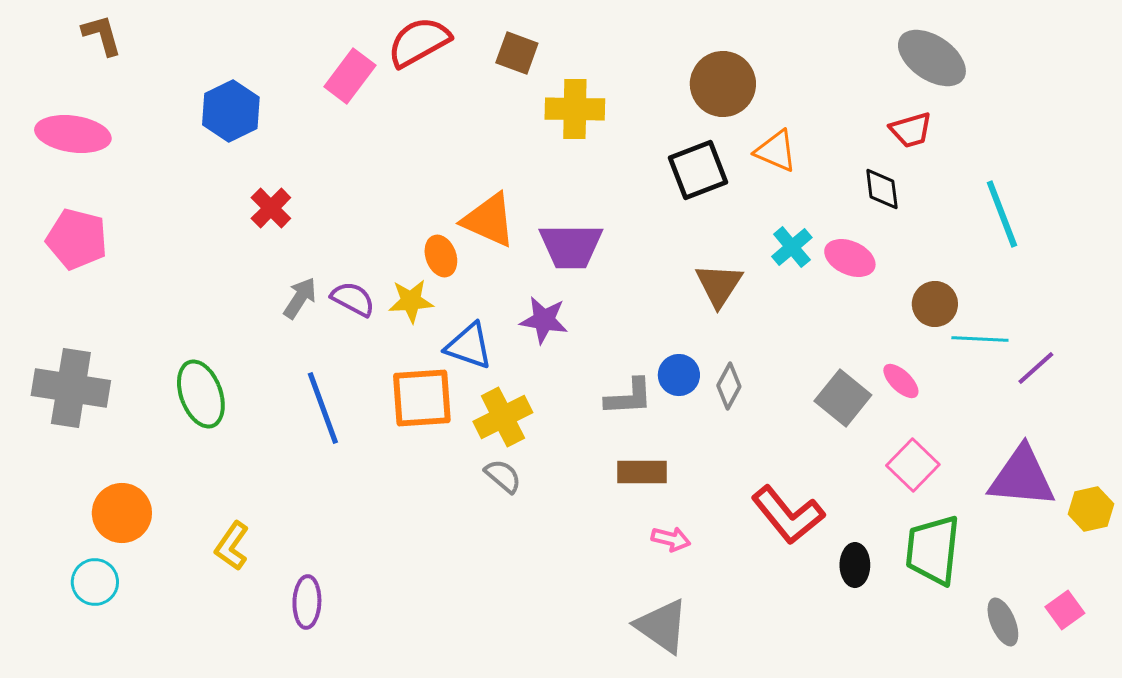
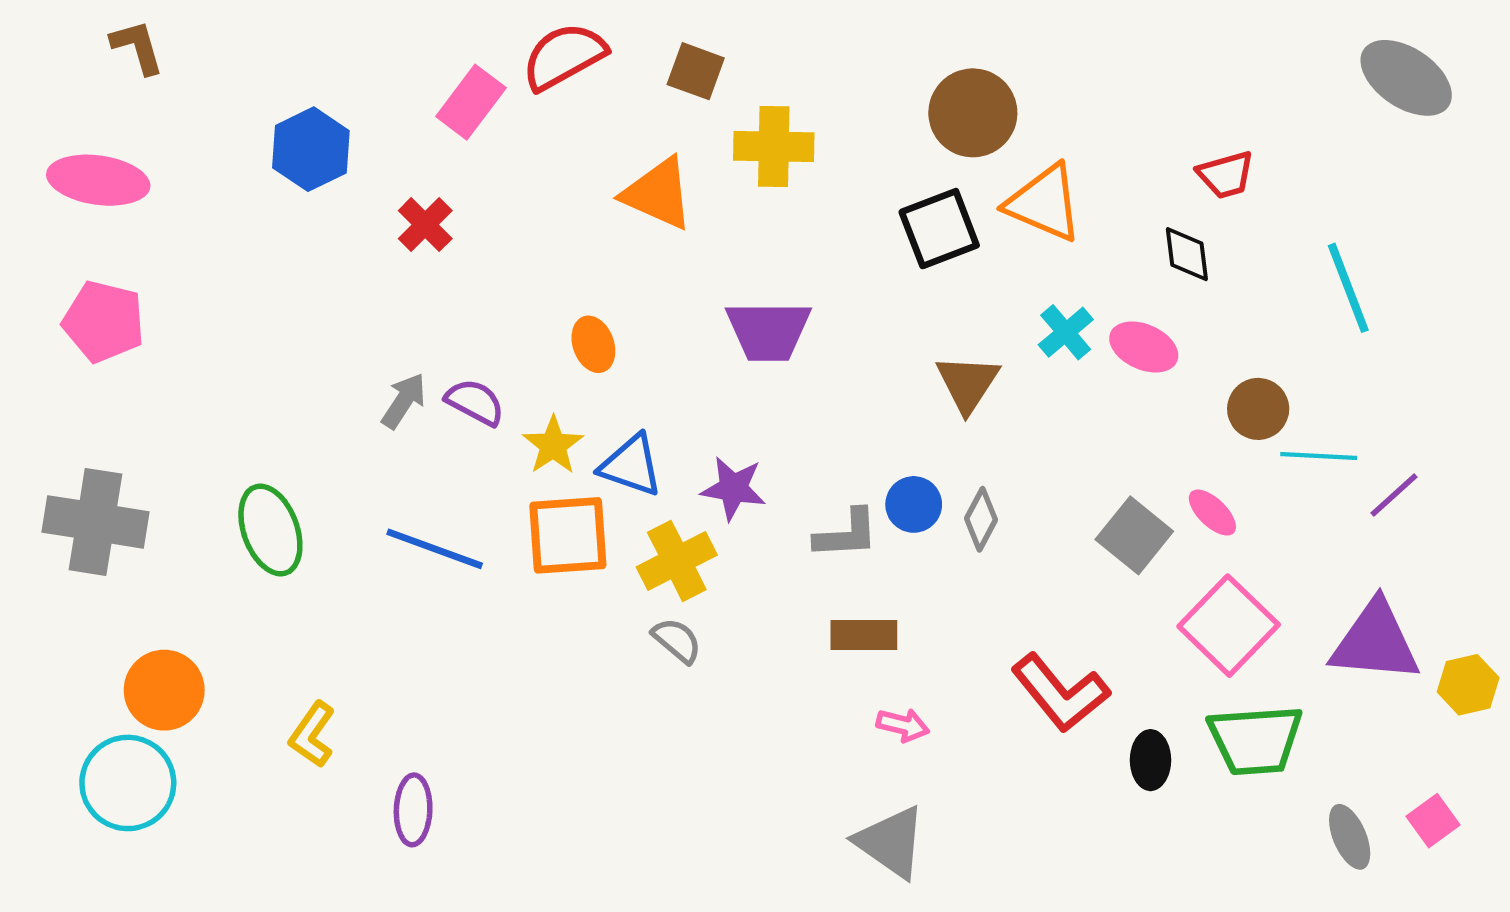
gray ellipse: (932, 58) -> (1406, 78), moved
orange triangle: (776, 151) -> (1044, 203), size x1.4
red cross: (271, 208) -> (425, 225), moved
orange triangle: (489, 220) -> (658, 194), moved
yellow star: (411, 301) -> (553, 445), moved, turned -30
purple star: (544, 320) -> (733, 488), moved
blue line: (323, 408) -> (435, 549), turned -50
pink square: (913, 465) -> (1229, 626), size x1.4
green trapezoid: (933, 550) -> (1255, 740), turned -100
cyan circle: (95, 582) -> (128, 783), size x1.5

